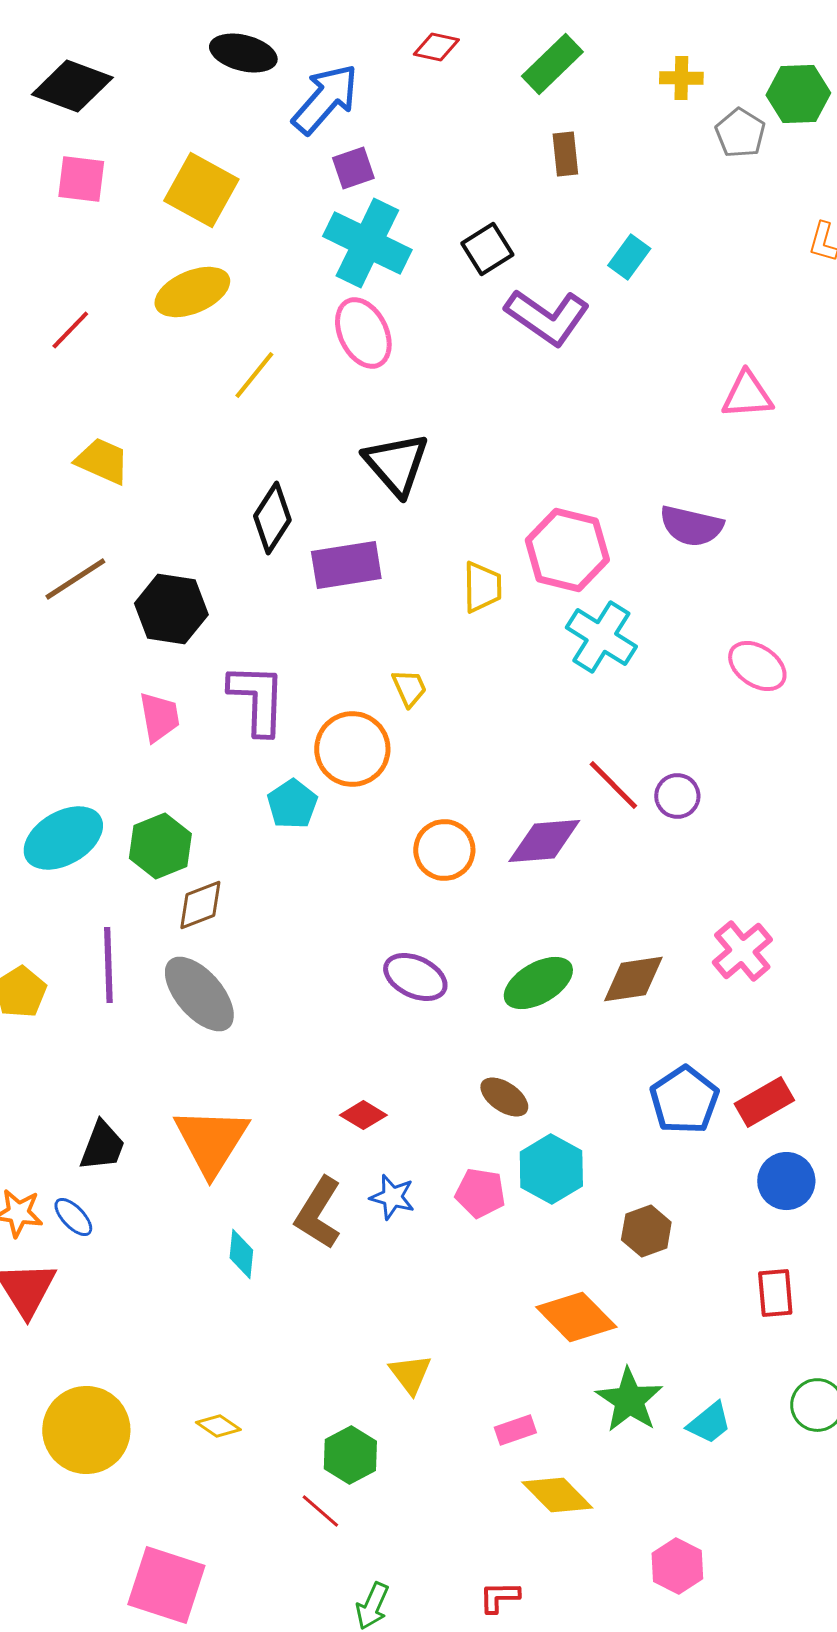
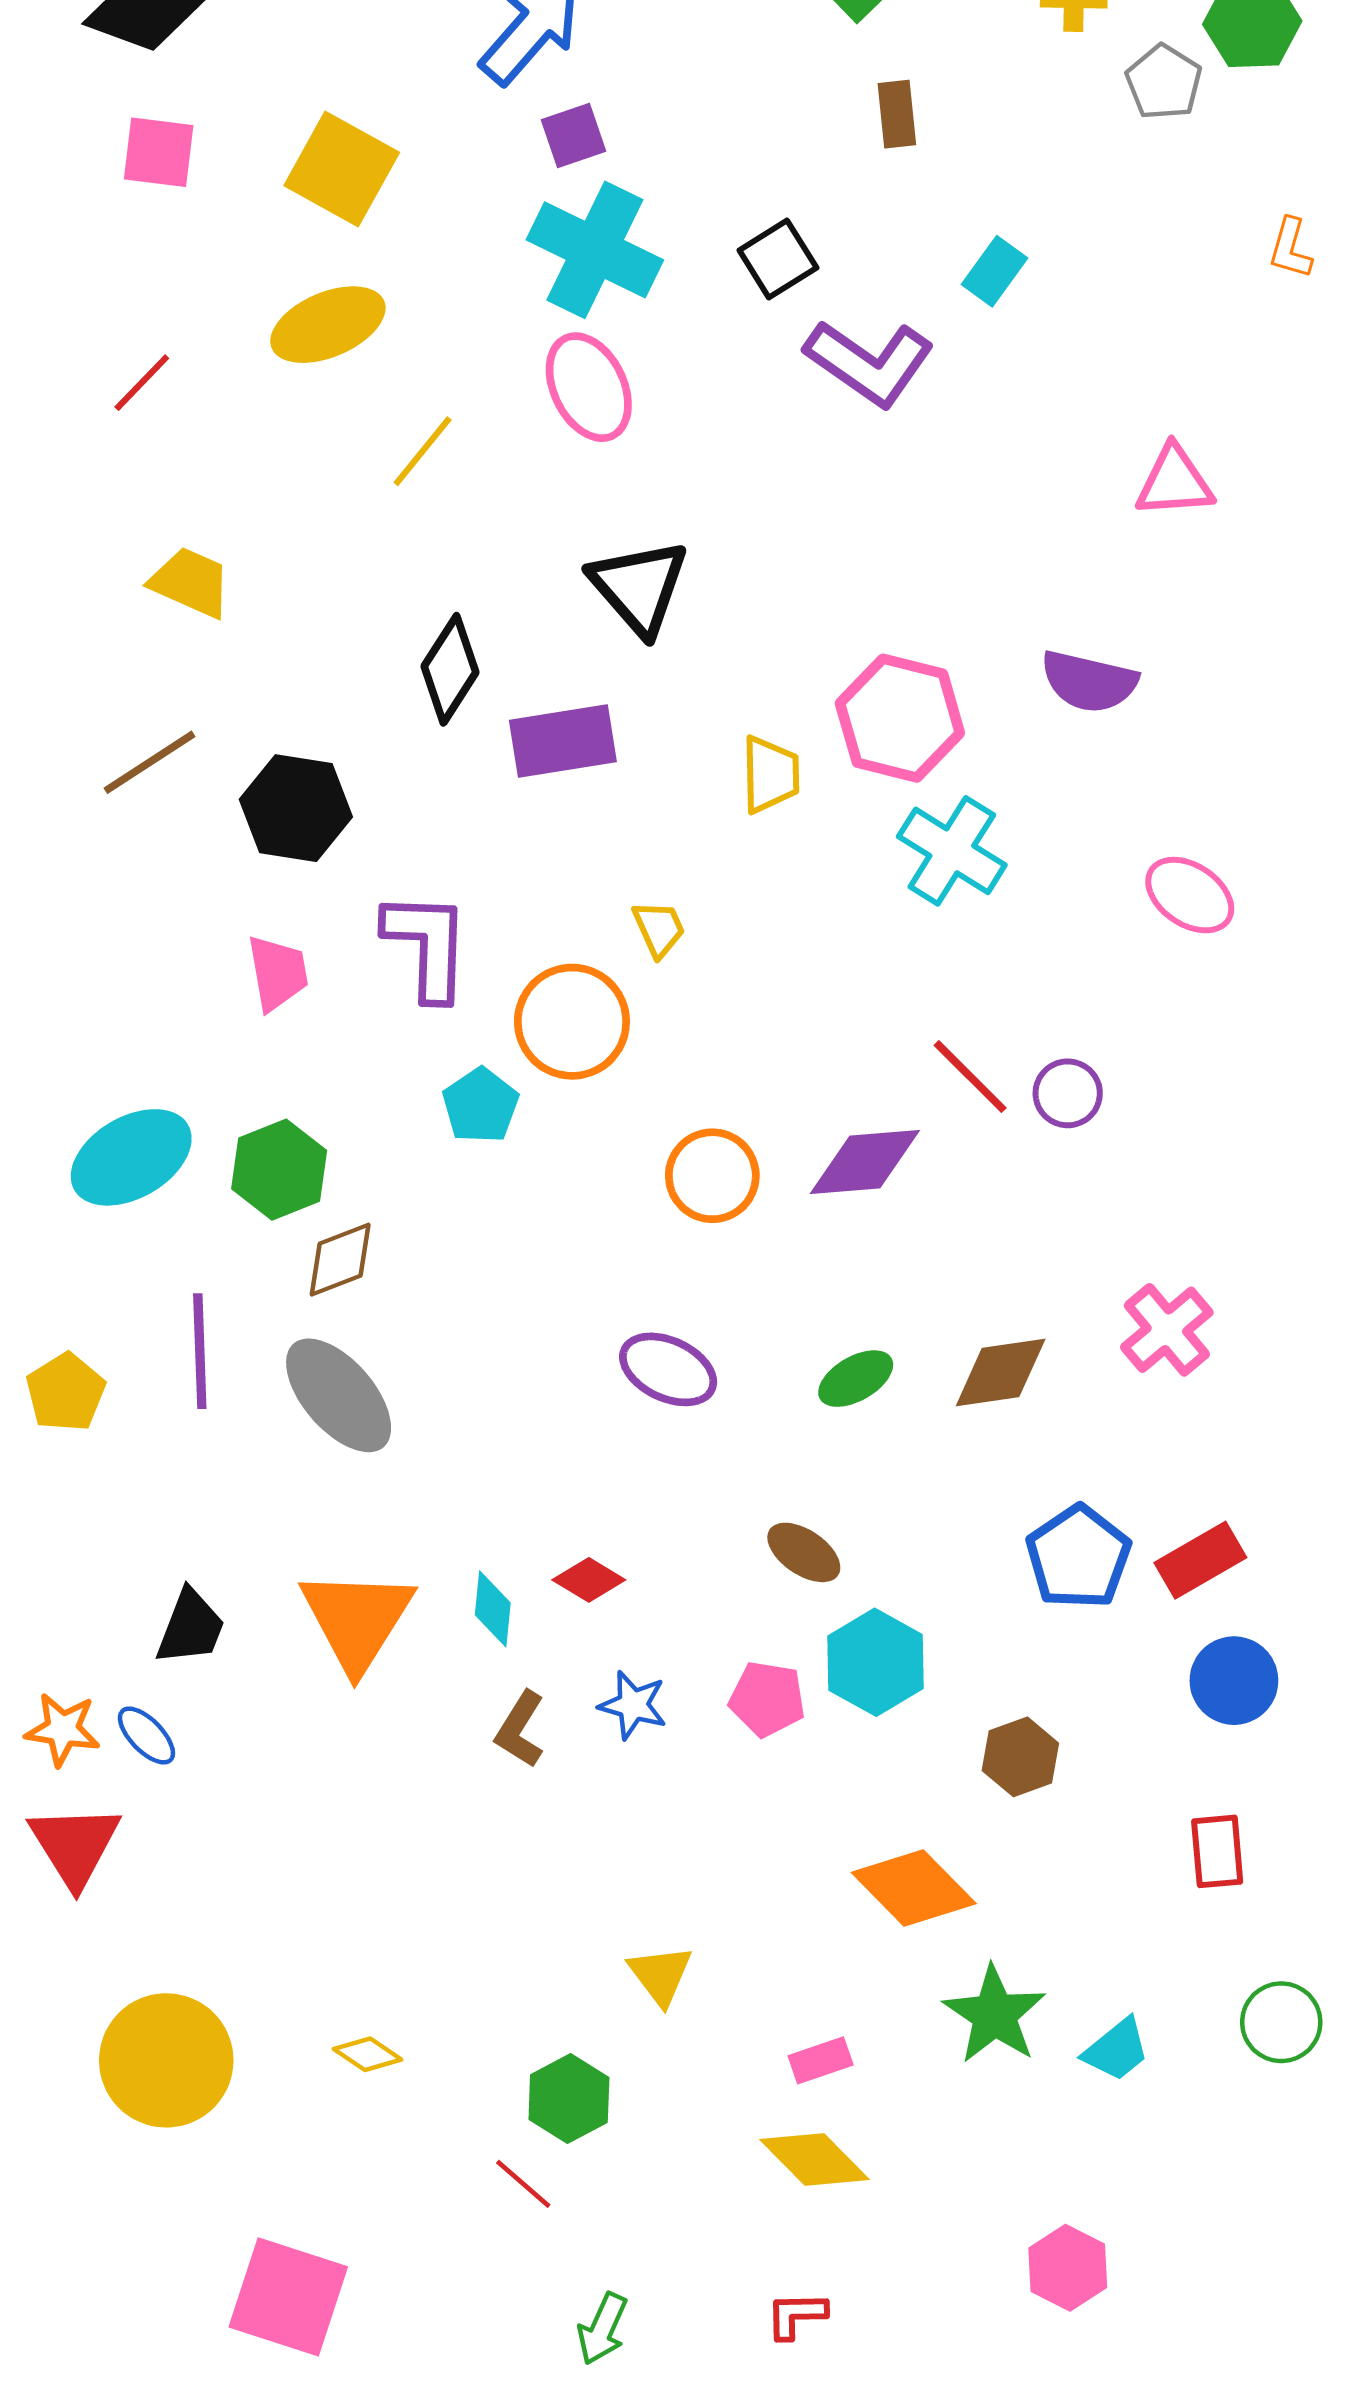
green ellipse: (538, 983) -> (856, 1379), size x0.7
brown L-shape: (318, 1213) -> (520, 1729), size x0.7
cyan diamond: (241, 1254) -> (493, 1609), moved
yellow diamond: (557, 1495) -> (815, 2160), moved

